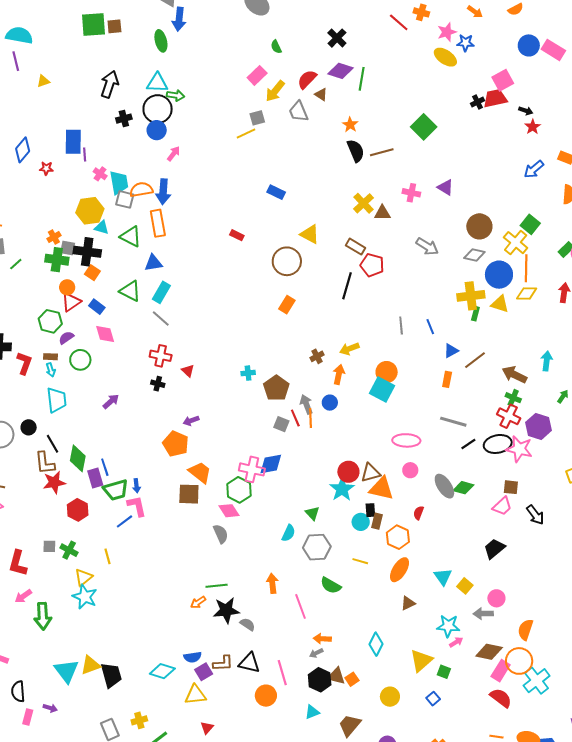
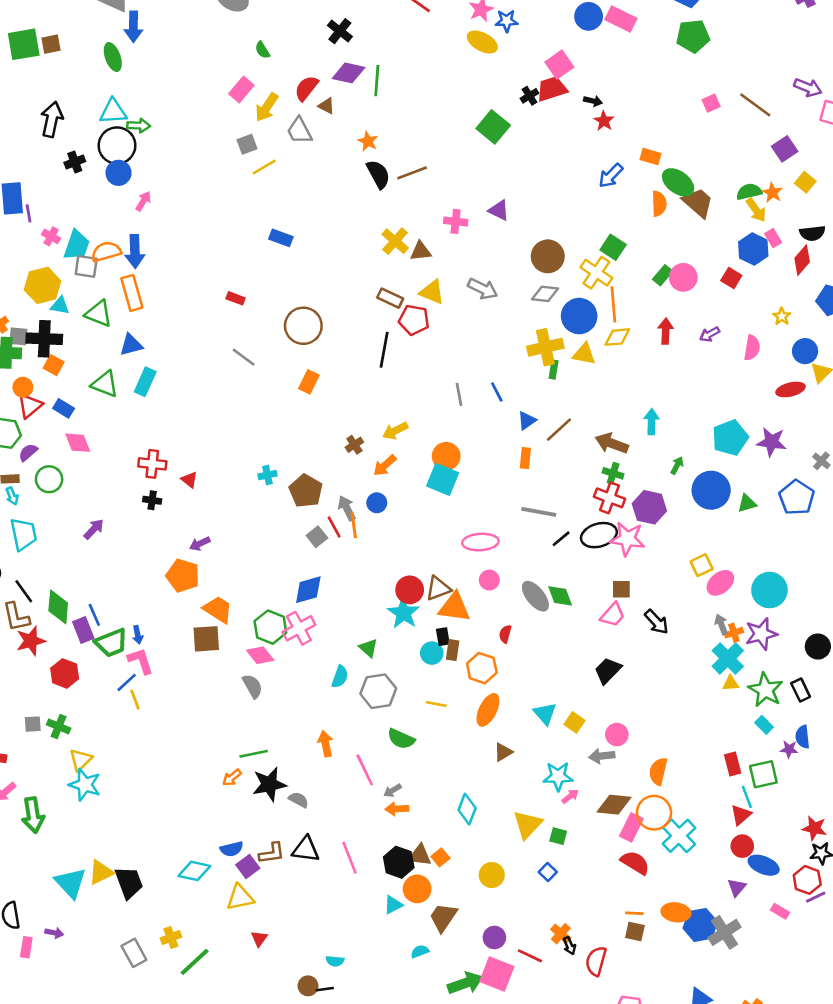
green square: (424, 127) -> (493, 127), moved
yellow line: (246, 133) -> (264, 167), moved
cyan trapezoid: (119, 182) -> (77, 245), turned 35
yellow triangle: (310, 234) -> (432, 292), moved
gray line: (161, 318) -> (244, 357), moved
orange arrow: (339, 374) -> (385, 465), turned -138
gray square: (281, 424) -> (317, 537), turned 35
pink cross: (252, 469) -> (299, 628), moved, turned -35
green diamond: (463, 488) -> (560, 596), turned 60
yellow line: (108, 556) -> (135, 700), moved
gray arrow: (316, 653) -> (392, 791), moved
orange circle: (266, 696) -> (417, 889), moved

